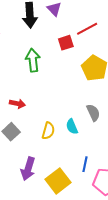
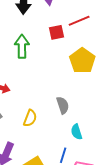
gray semicircle: (93, 113) -> (63, 105), moved
cyan semicircle: (72, 127) -> (76, 132), moved

